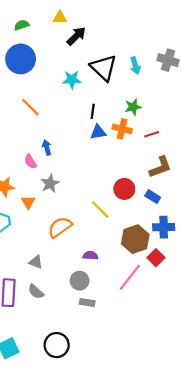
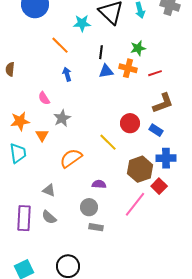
orange line: (30, 107) -> (60, 45), moved
blue arrow: (47, 147) -> (67, 74), moved

